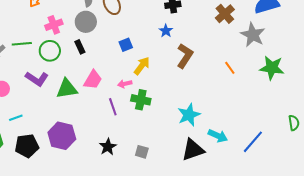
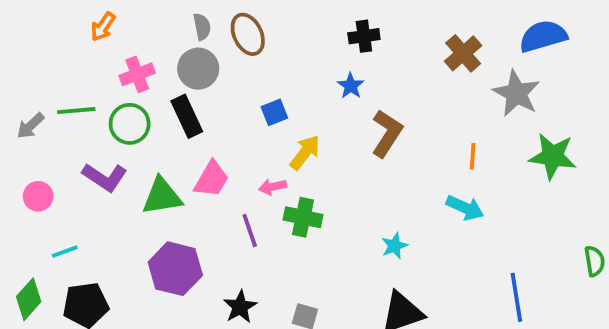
black rectangle: (80, 47) -> (187, 116), size x1.5
orange line: (230, 68) -> (473, 156), turned 40
cyan star: (189, 115) -> (394, 246), size x0.6
purple hexagon: (62, 136) -> (175, 269), moved
cyan arrow: (218, 136) -> (465, 208), moved
blue line: (253, 142) -> (516, 297), turned -50

